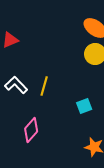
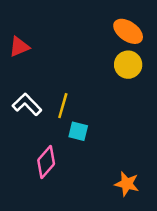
cyan square: (84, 106) -> (78, 131), moved, turned 35

